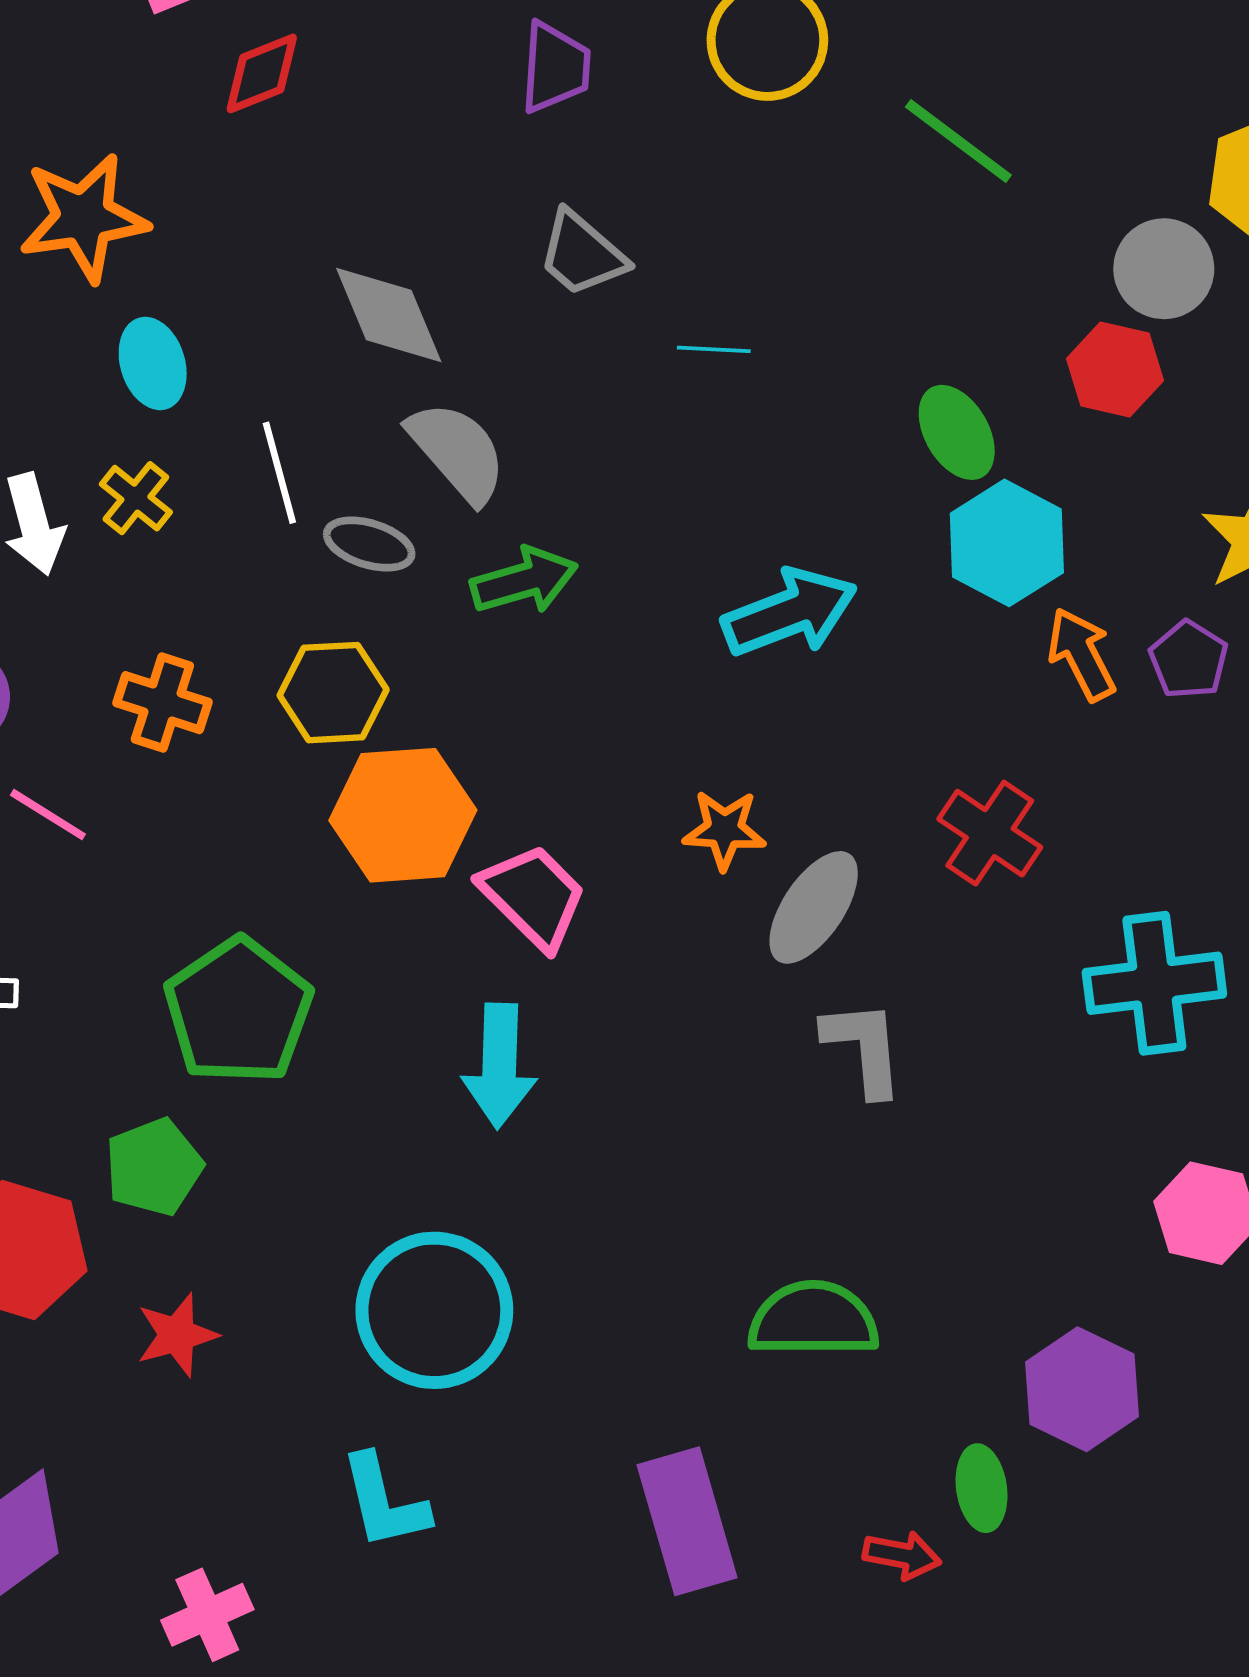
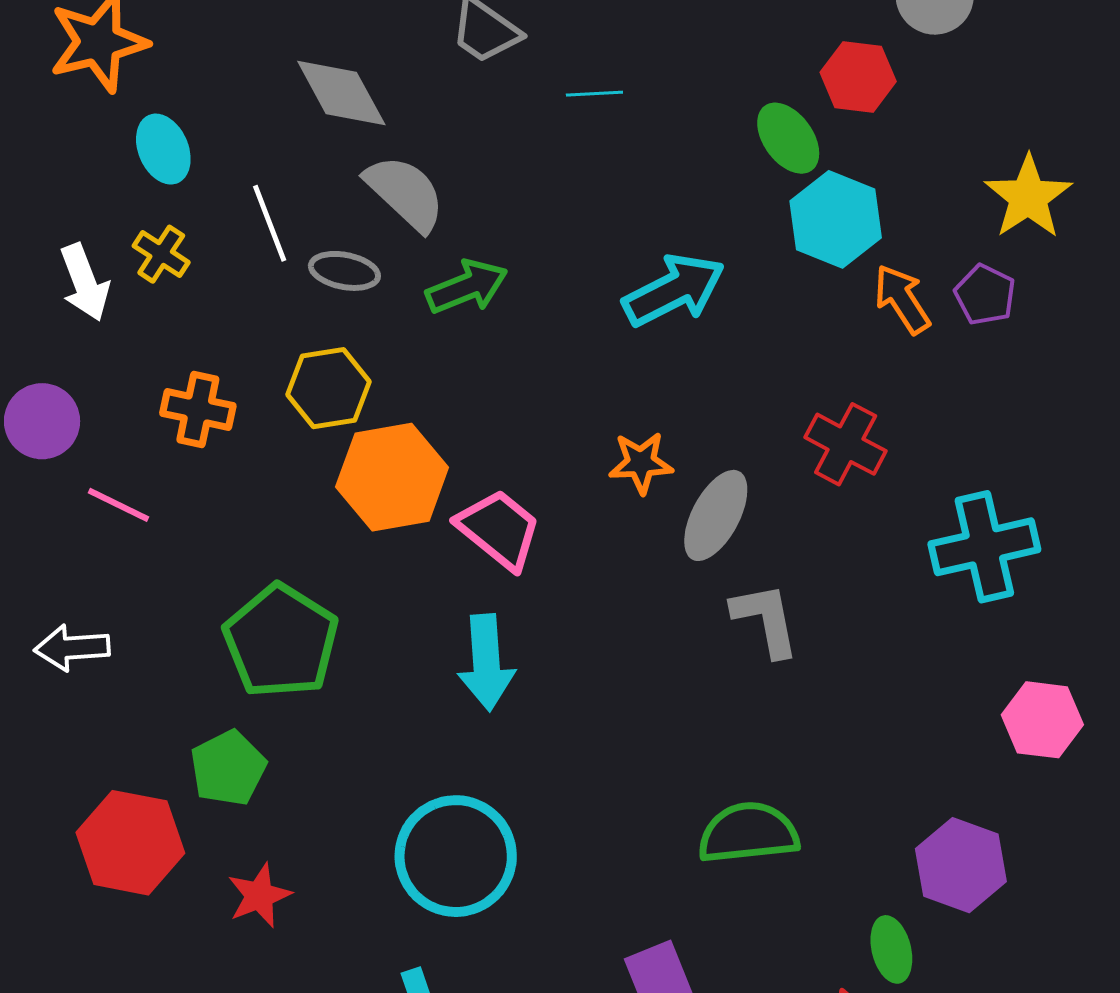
red hexagon: (1115, 370) -> (858, 77), moved

